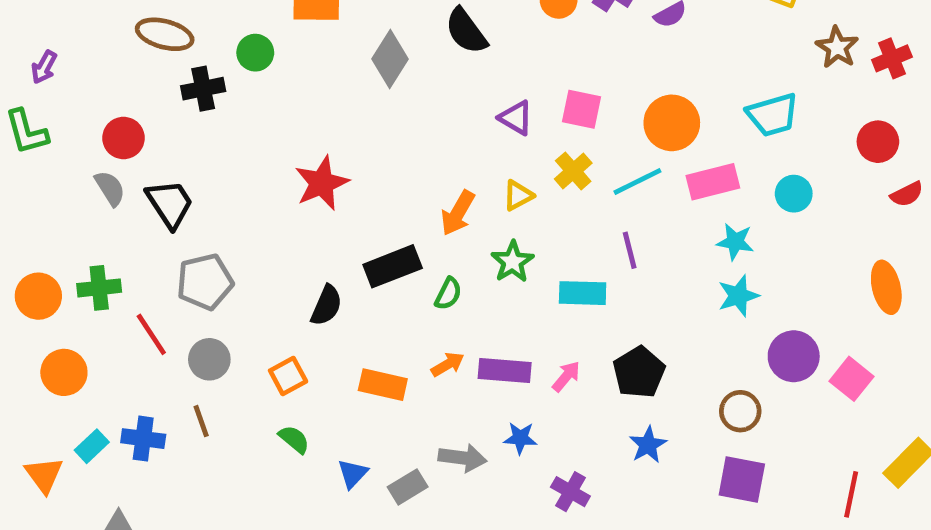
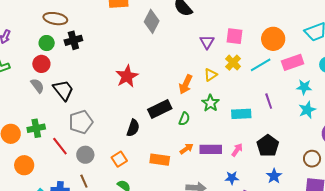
green circle: (255, 53) -> (47, 43), moved
purple triangle: (516, 118) -> (207, 42), turned 35
purple line: (630, 250) -> (269, 101), moved
blue star: (520, 438) -> (232, 178), moved

